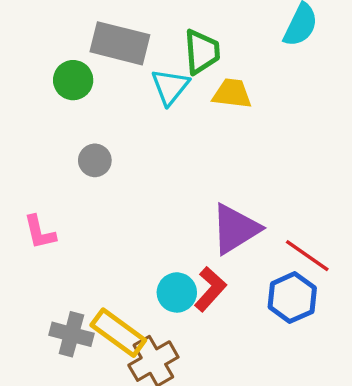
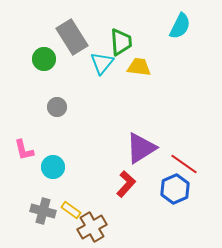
gray rectangle: (120, 43) -> (72, 37), turned 44
cyan circle: (177, 292) -> (53, 167), moved
yellow rectangle: (118, 333) -> (71, 210), size x0.6

